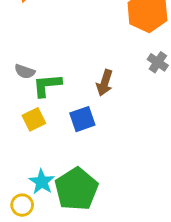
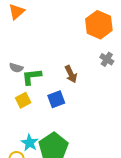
brown arrow: (105, 83) -> (71, 74), turned -42

